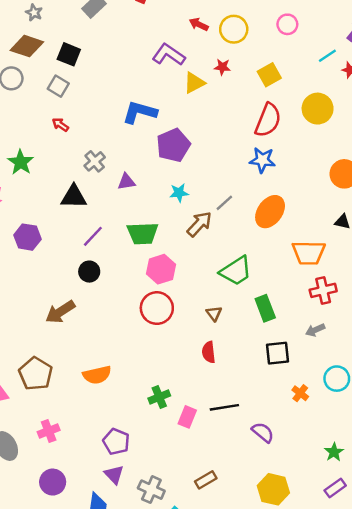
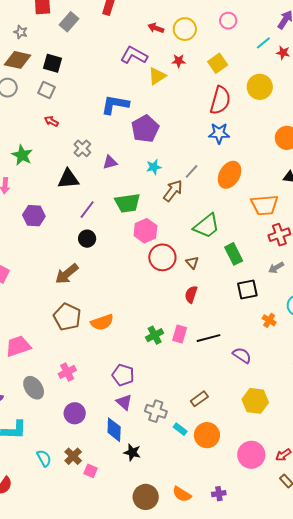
red circle: (157, 308) -> (162, 257), moved
red semicircle: (209, 352) -> (191, 294), turned 30
brown pentagon: (36, 374) -> (67, 317), moved
pink rectangle: (187, 417) -> (180, 334), moved

